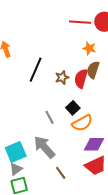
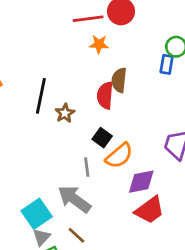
orange star: (89, 48) -> (99, 44), moved
brown star: (62, 77) -> (65, 113), moved
gray line: (50, 117) -> (87, 167), moved, turned 32
brown line: (61, 173) -> (76, 235), moved

